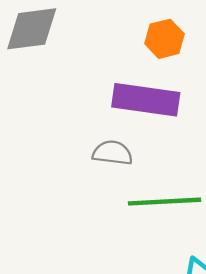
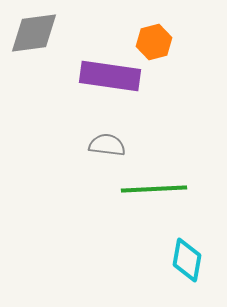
purple rectangle: (146, 100) -> (110, 76), moved

